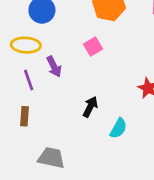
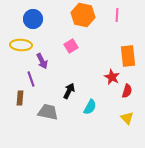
purple line: (29, 80) -> (31, 79), moved
gray trapezoid: (51, 158) -> (48, 112), moved

